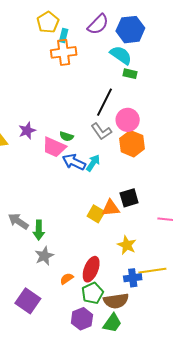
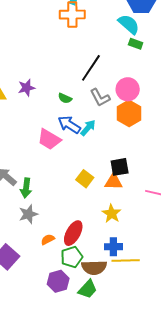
black line: (105, 102) -> (91, 68), moved
pink trapezoid: (54, 147) -> (49, 139), moved
orange triangle: (111, 208) -> (114, 182), moved
yellow line: (152, 271) -> (126, 261), moved

